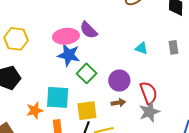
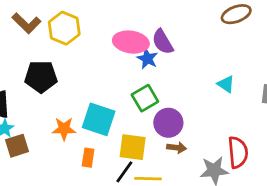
blue star: (69, 55) -> (147, 59), moved, size x0.7
purple circle: (119, 80) -> (168, 123), moved
red semicircle: (149, 93) -> (238, 152), moved

